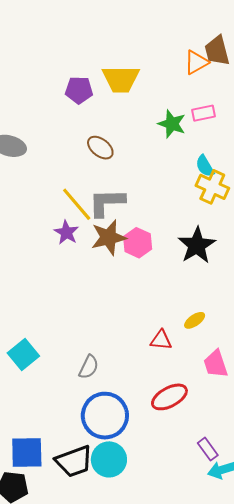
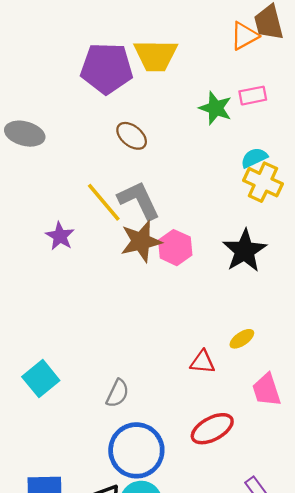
purple pentagon: (79, 90) -> (107, 68), size x1.6
cyan semicircle: (205, 166) -> (254, 158), turned 95
gray L-shape: (107, 202) -> (139, 200), turned 66
purple star: (66, 232) -> (60, 236), moved

